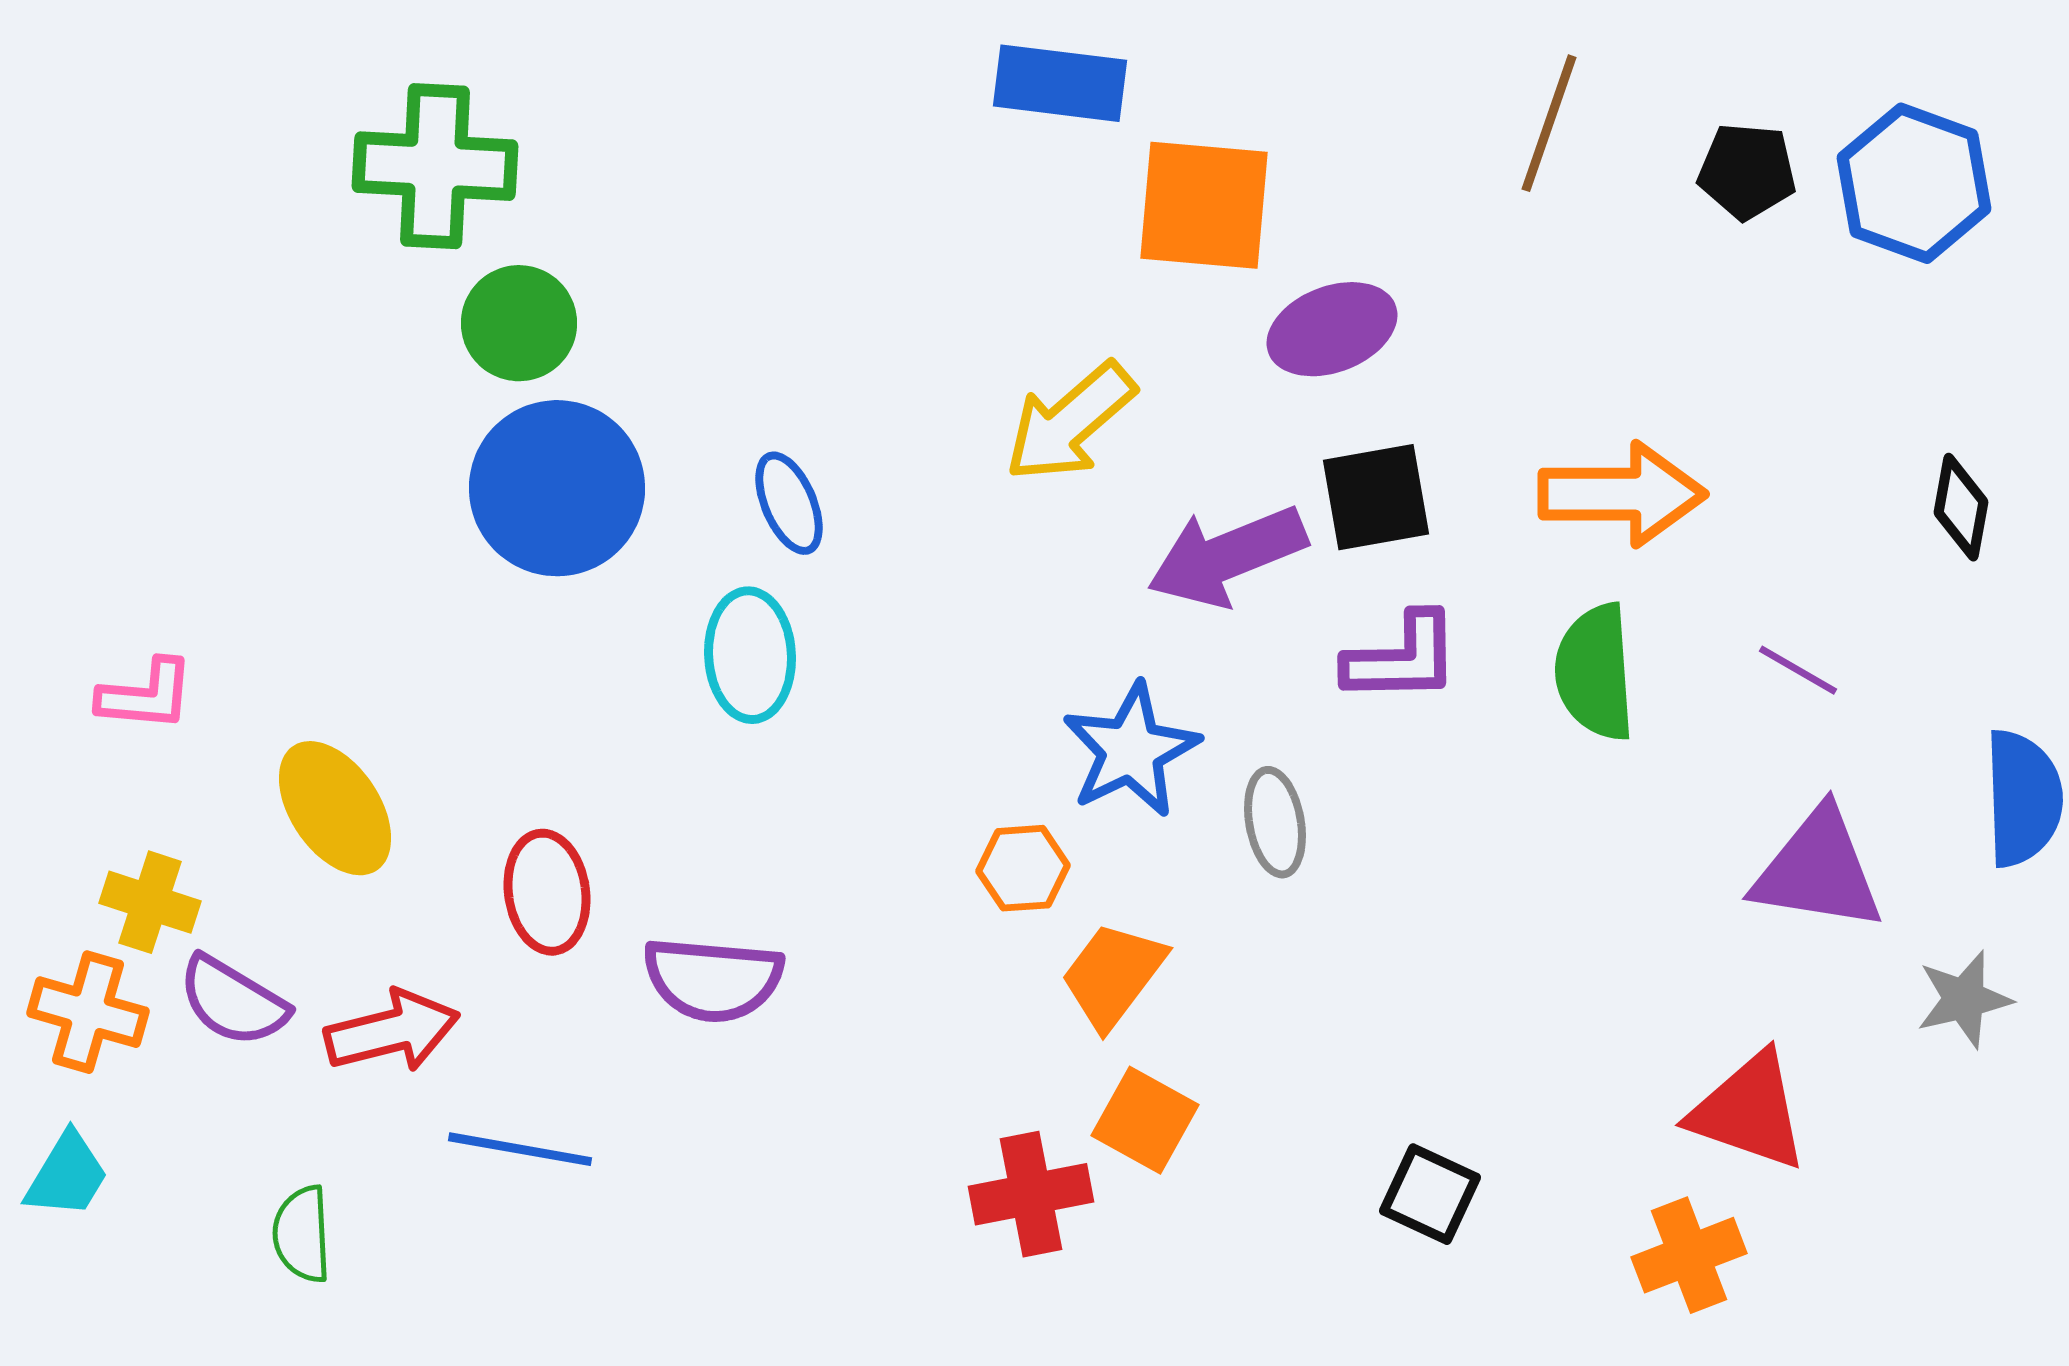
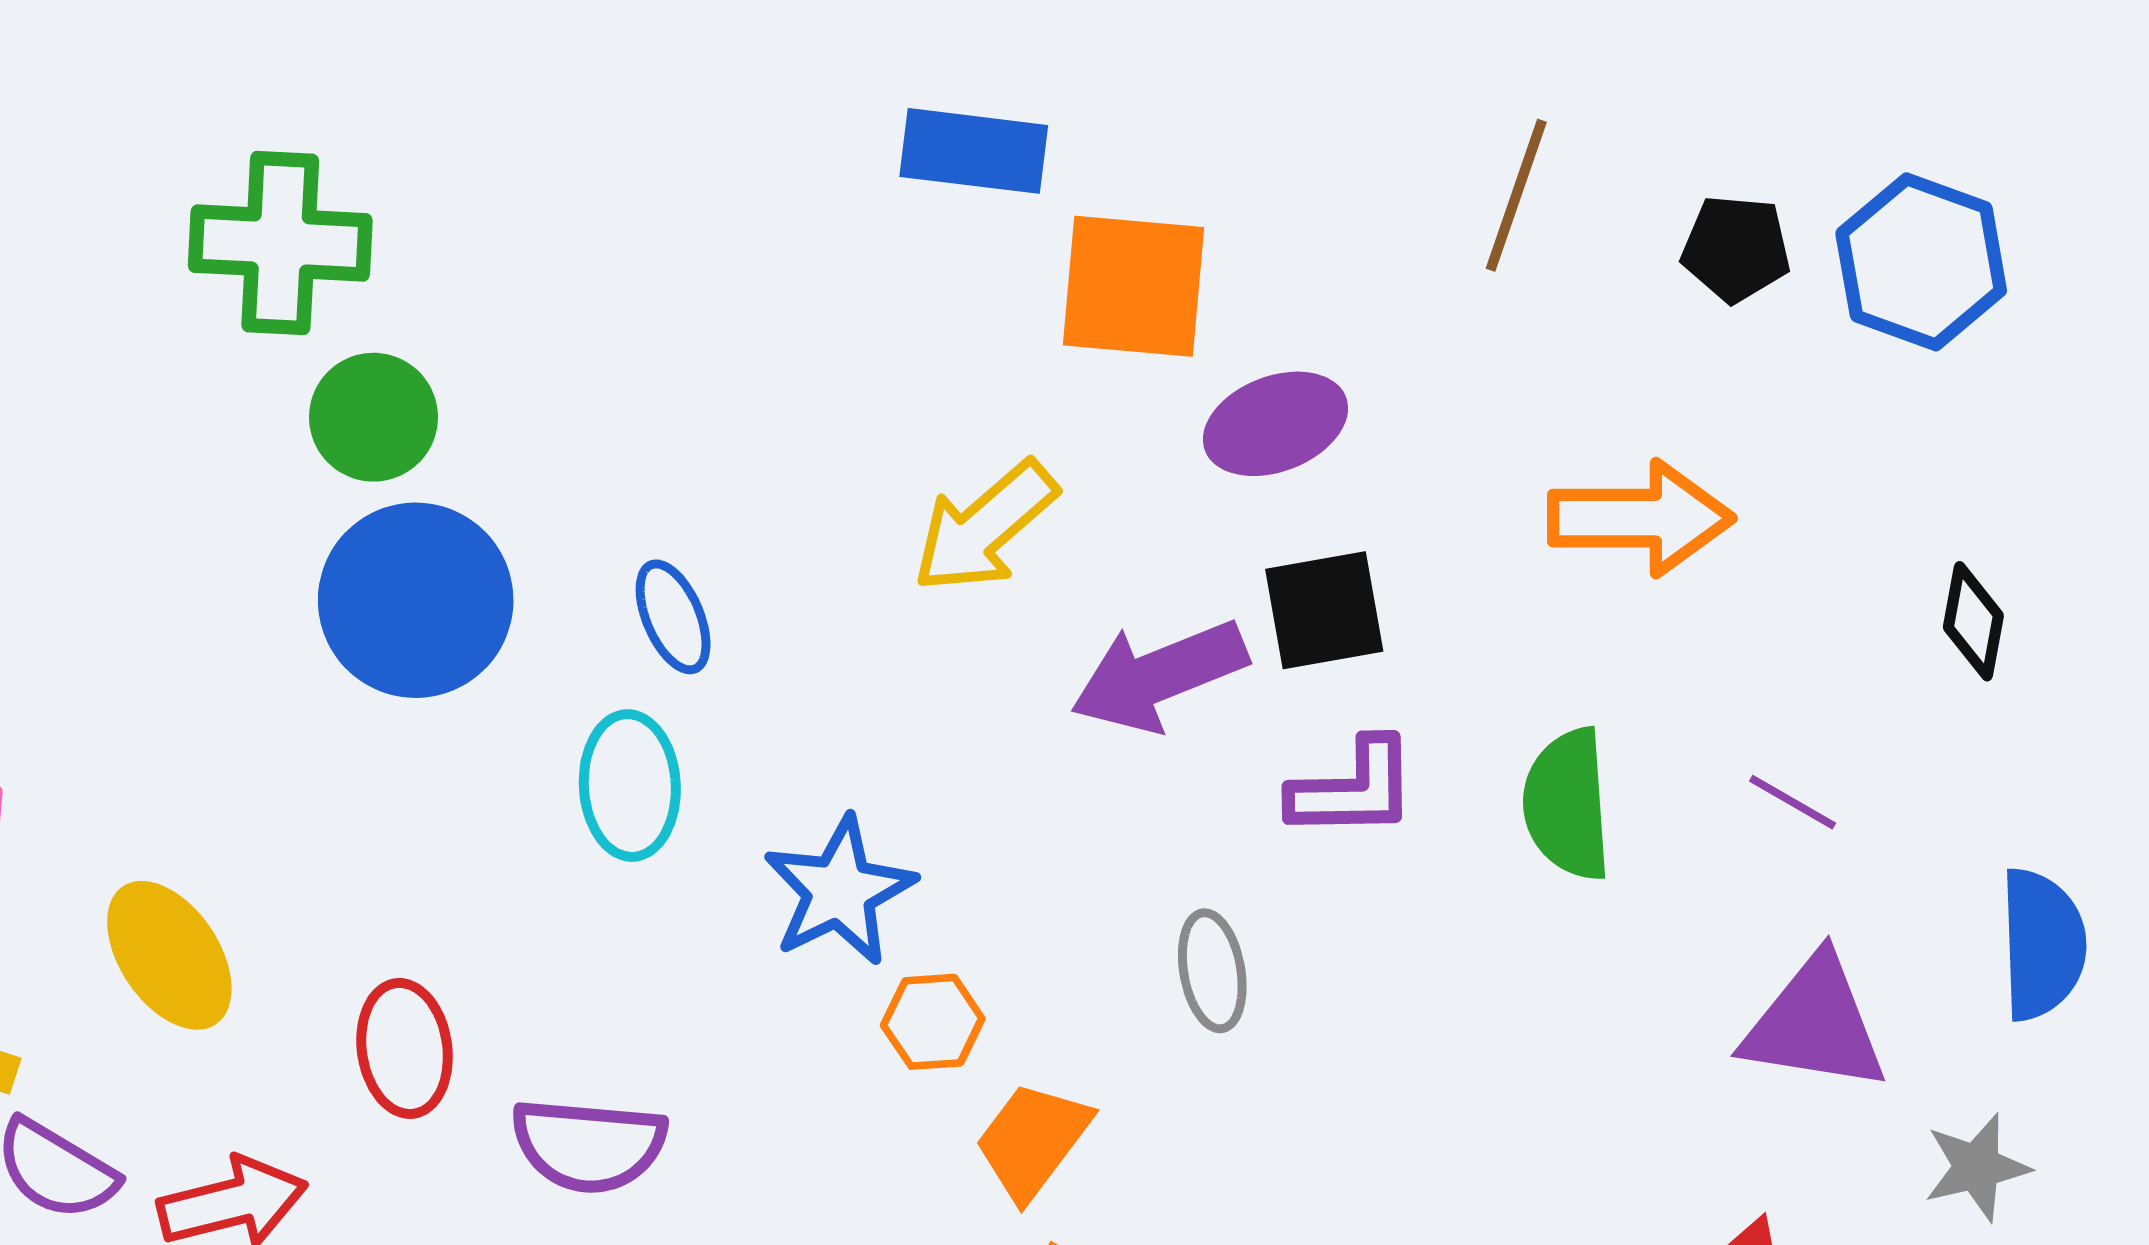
orange arrow: (1622, 494) -> (1641, 518), moved
blue star: (1131, 750) -> (839, 891), moved

